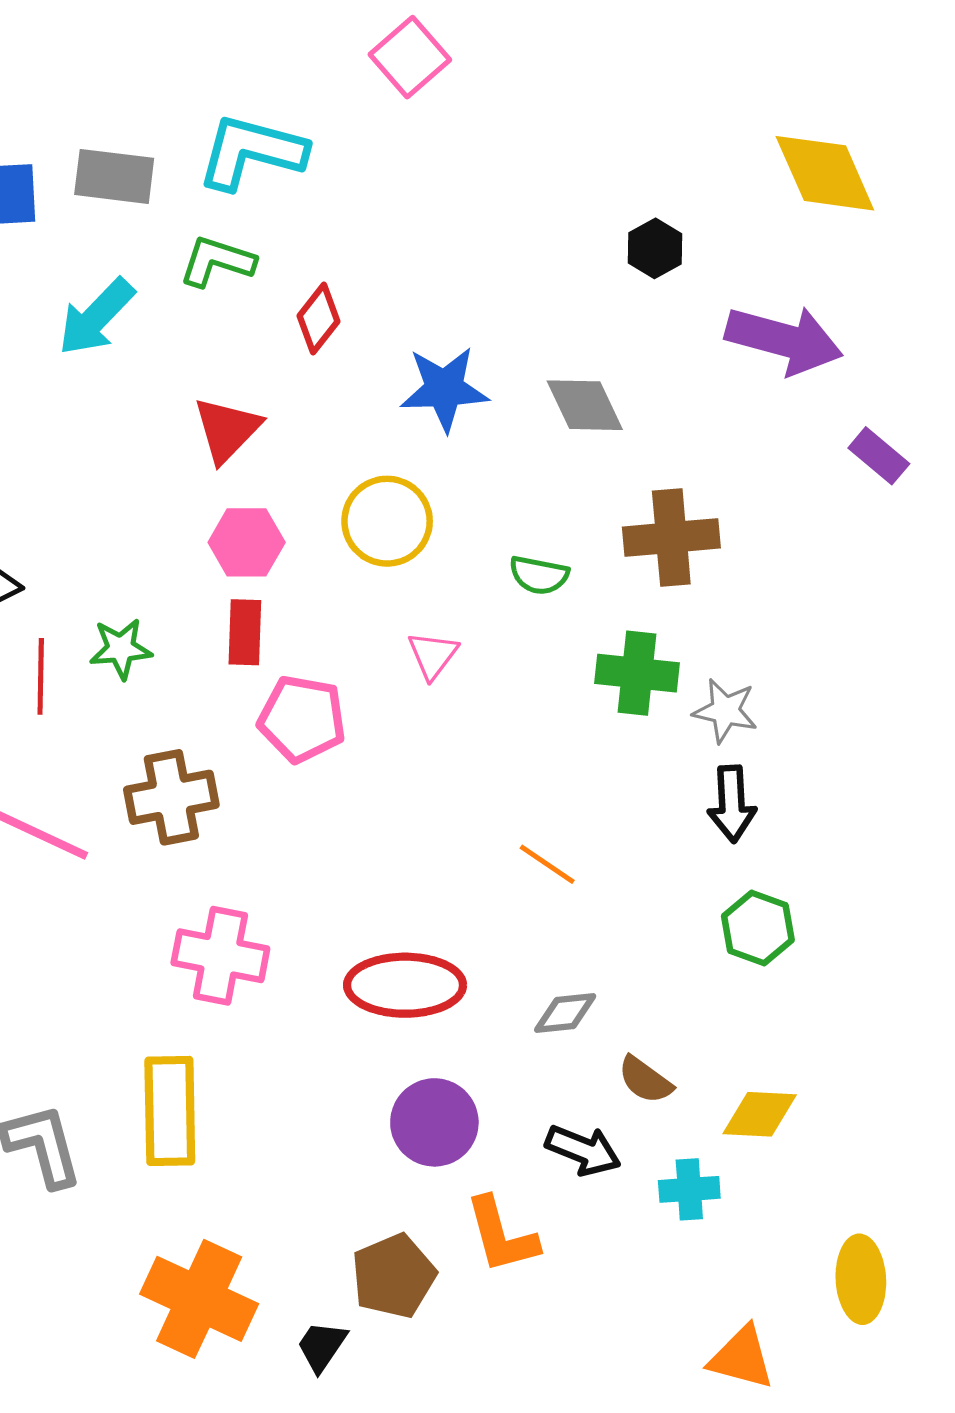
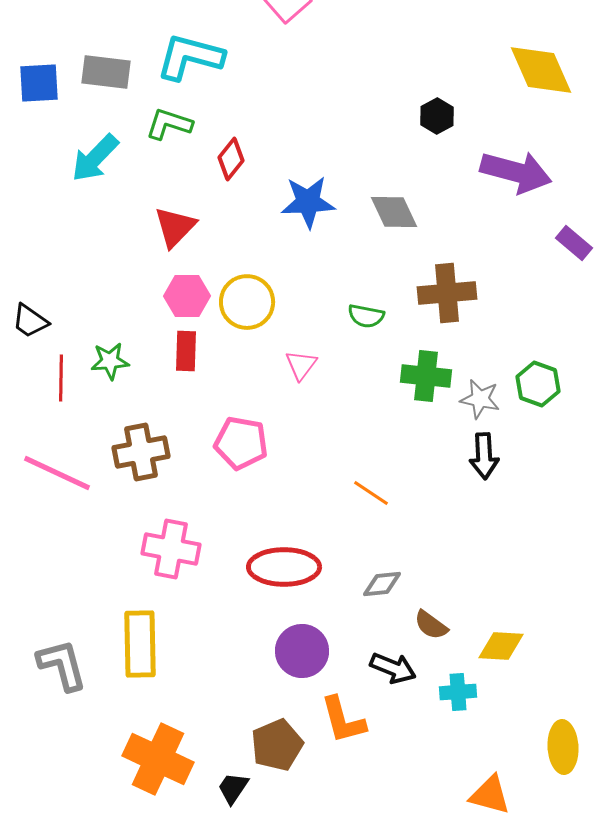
yellow circle: (387, 521) -> (247, 302), moved
pink pentagon: (302, 719) -> (241, 443), moved
green hexagon: (758, 928) -> (538, 384), moved

